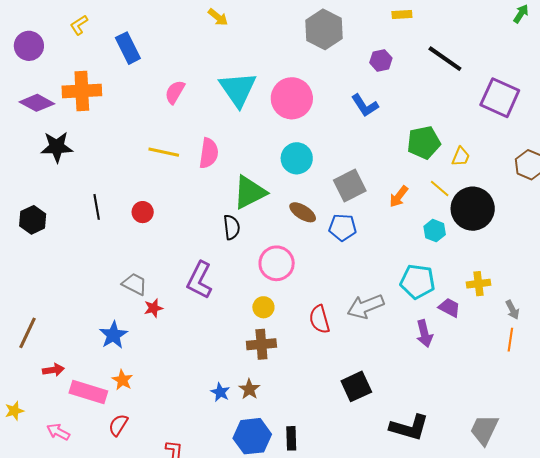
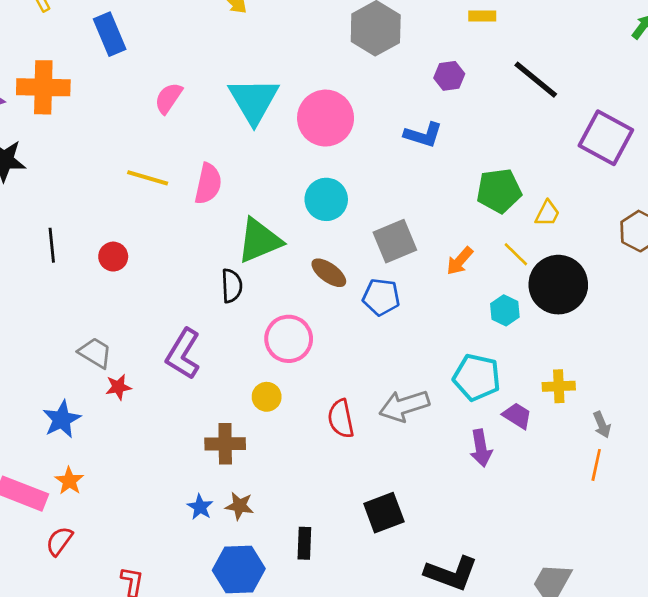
blue L-shape: (365, 105) -> (423, 135), turned -44
brown cross: (261, 344) -> (225, 444), moved
brown star: (249, 389) -> (239, 506), turned -30
black rectangle: (291, 438) -> (304, 543), moved

